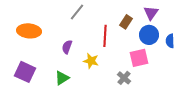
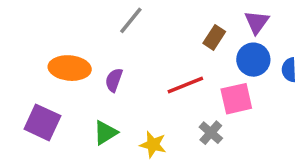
orange ellipse: (29, 31) -> (70, 68), moved
red line: (105, 36) -> (185, 85), moved, turned 65
yellow star: (91, 61) -> (153, 145), moved

